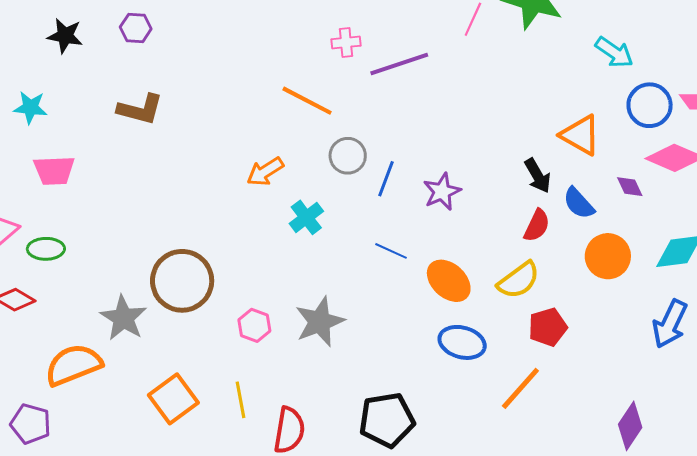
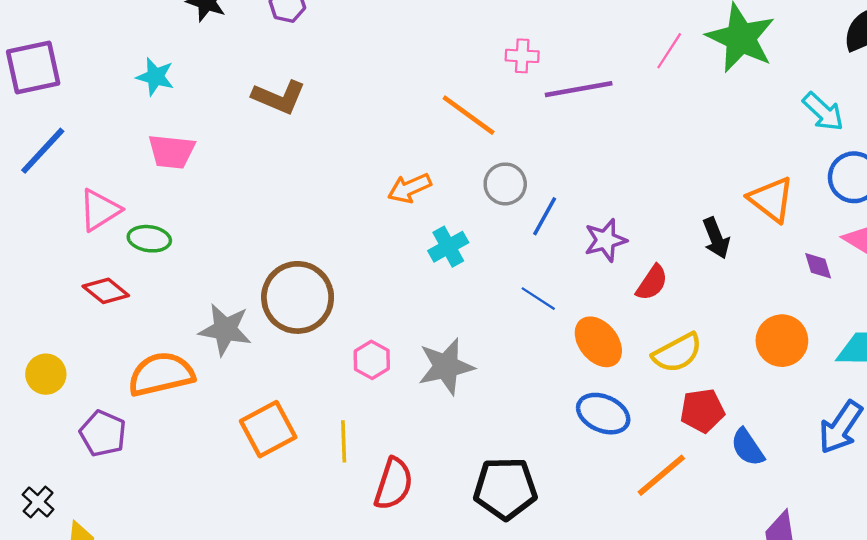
blue semicircle: (579, 203) -> (747, 447), moved
red semicircle: (537, 225) -> (652, 283), moved
gray star: (123, 318) -> (225, 330), turned -30

